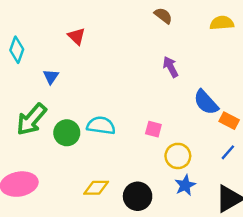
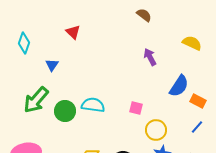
yellow semicircle: (222, 23) -> (192, 43), moved, turned 30
blue semicircle: (206, 102) -> (179, 86), turned -105

